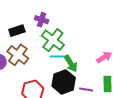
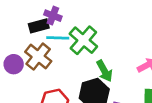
purple cross: (42, 20) -> (53, 16), moved
cyan line: (59, 56) -> (58, 38), moved

